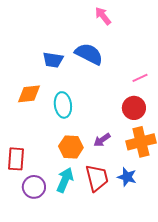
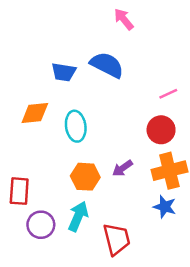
blue star: (127, 177) -> (165, 207), moved
red trapezoid: (97, 178) -> (117, 239), moved

